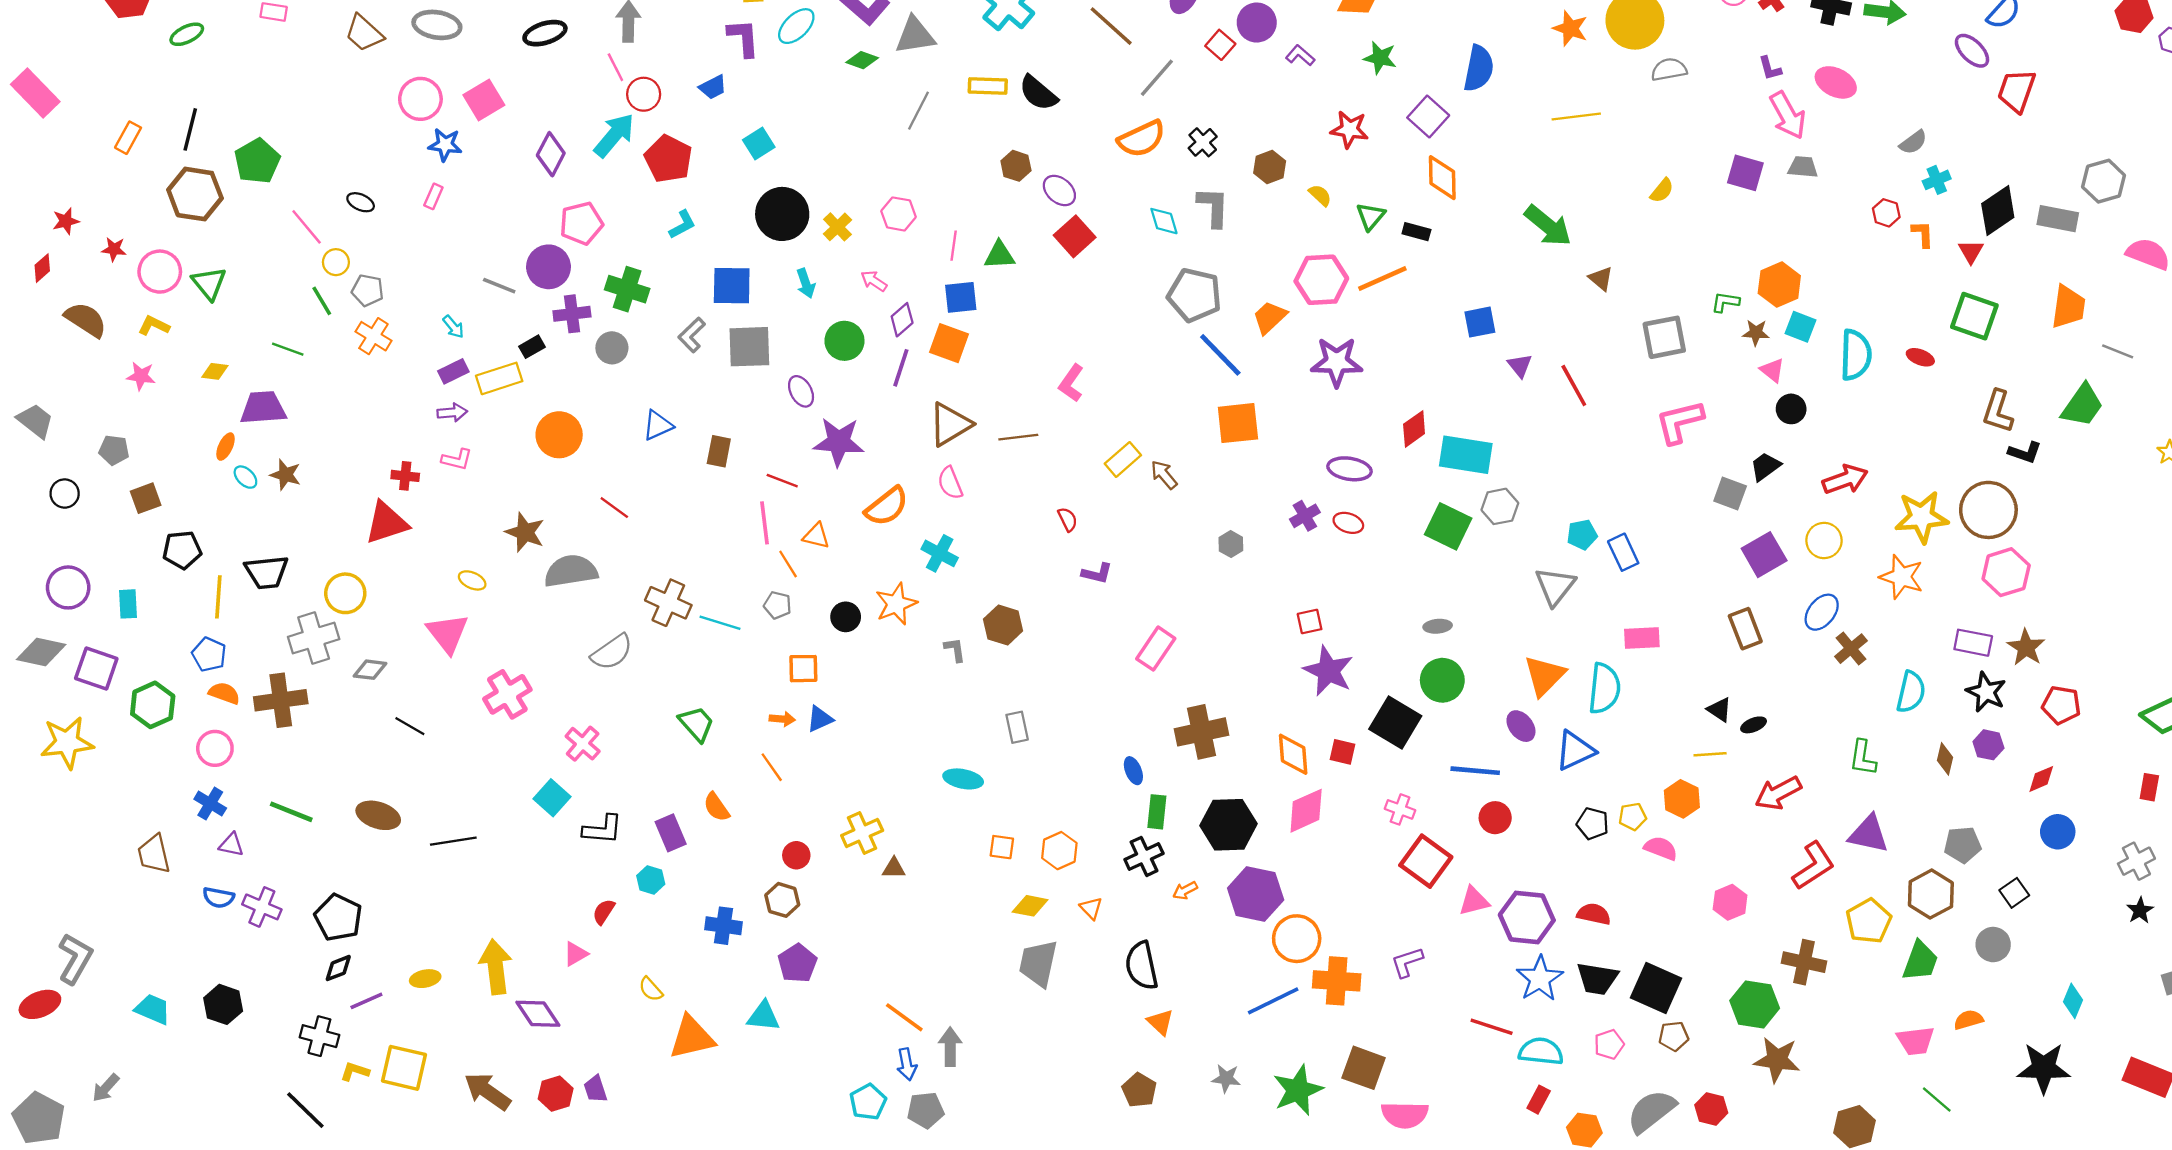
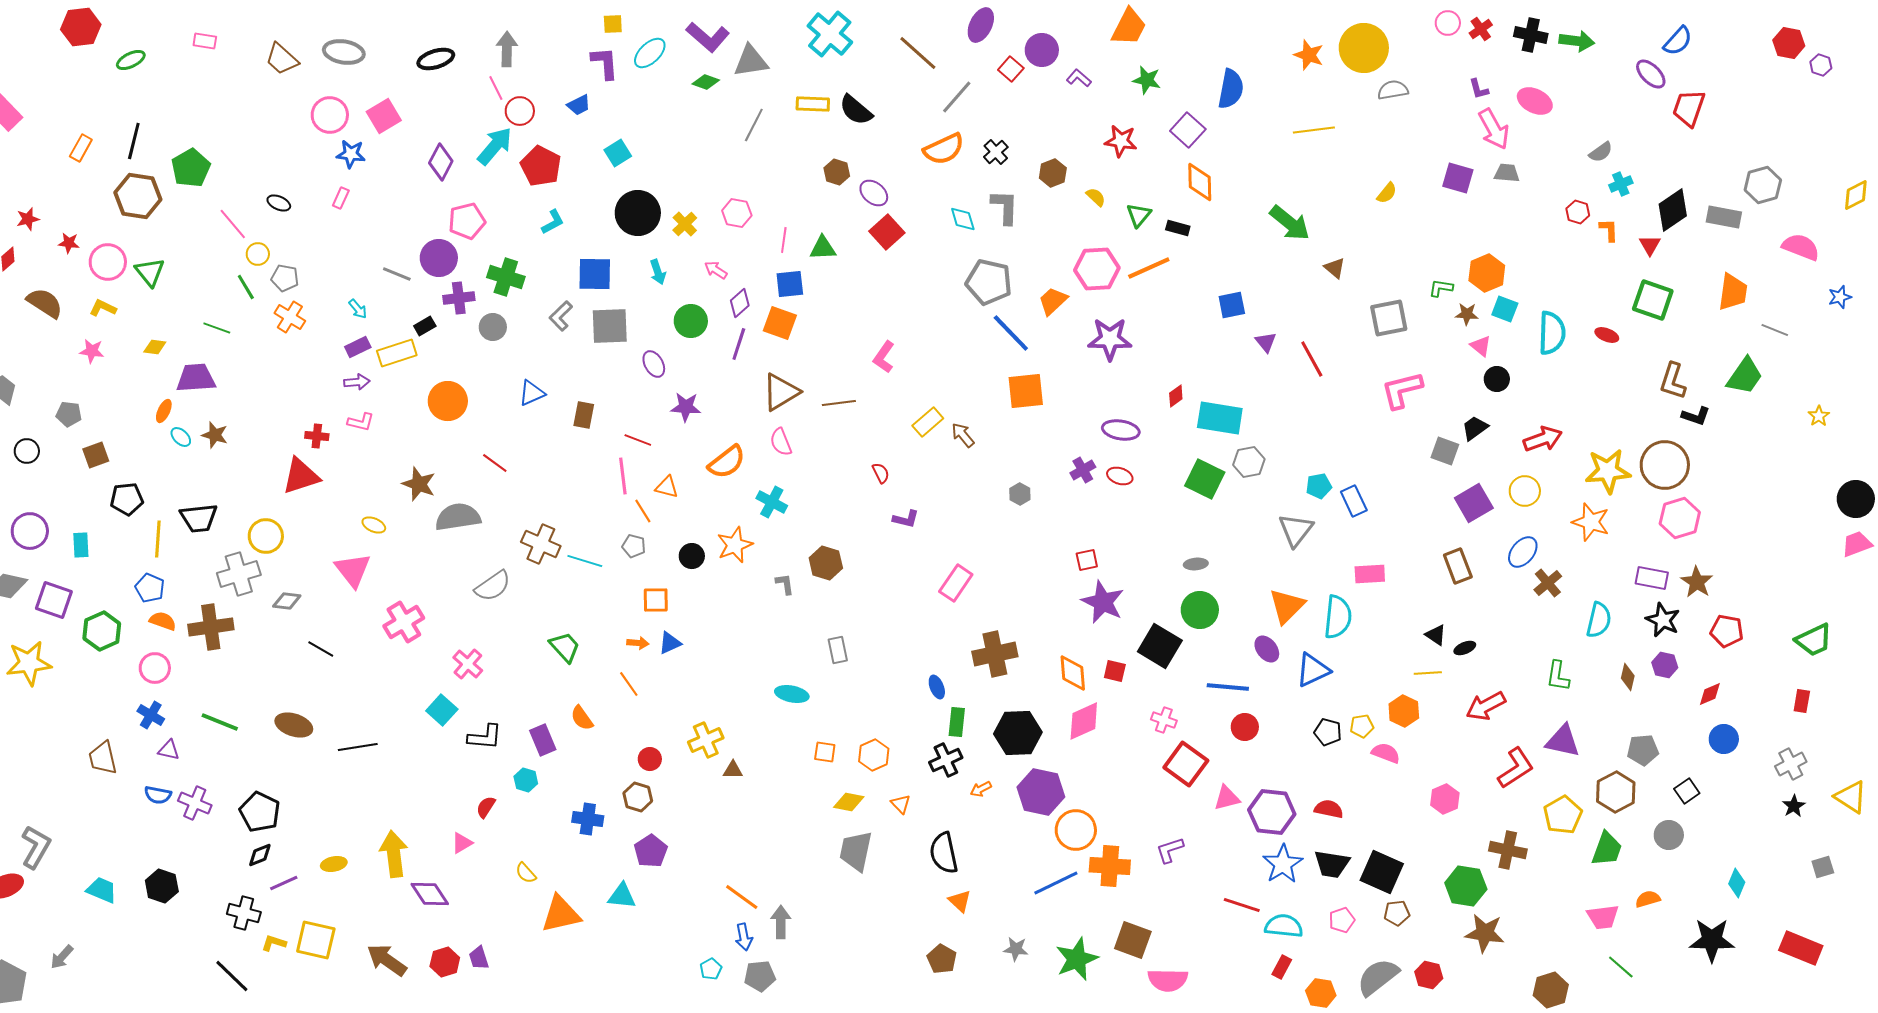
red diamond: (1414, 429) -> (1176, 396), size x0.7
purple star: (839, 442) -> (686, 407), size x0.7
cyan pentagon: (868, 1102) -> (711, 969), size x0.7

